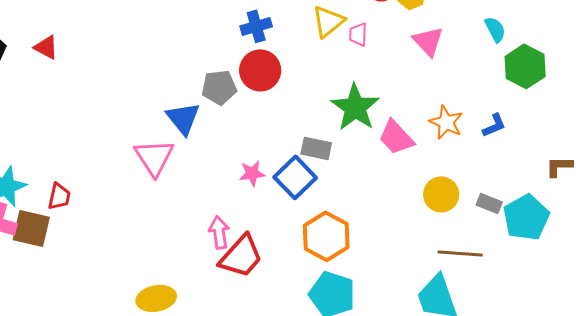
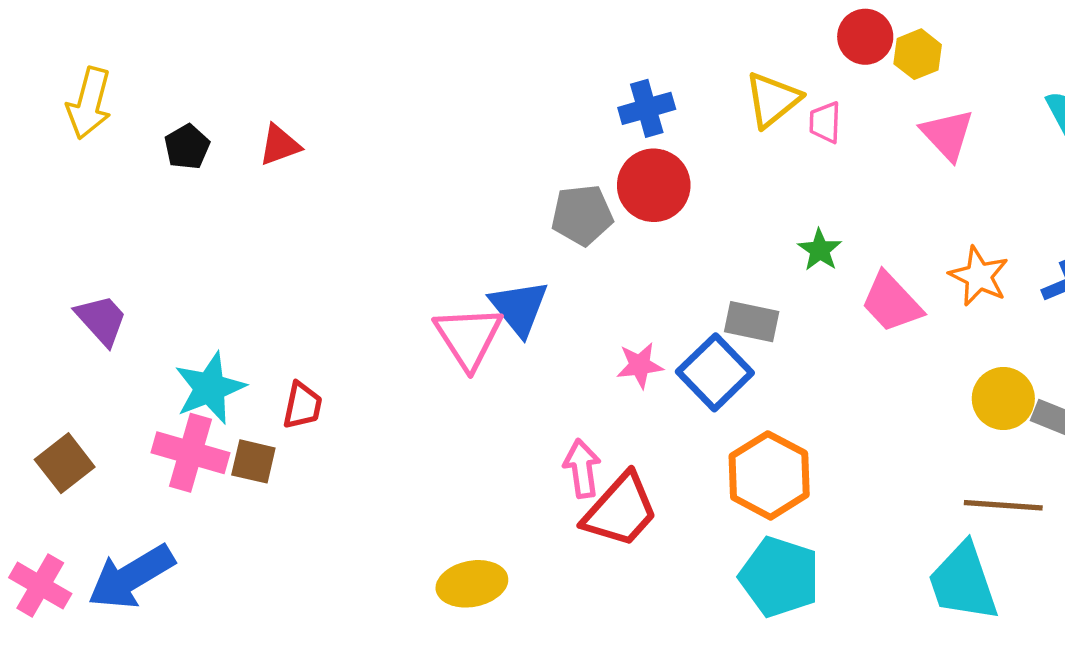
red triangle: (46, 47) -> (280, 145), turned -48
green star: (355, 107) -> (820, 250), size x0.5
blue triangle: (183, 118) -> (519, 308), moved
yellow circle: (441, 194) -> (1003, 399), moved
brown square: (31, 228) -> (253, 461), size x0.7

